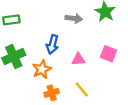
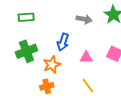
orange cross: (52, 93) -> (47, 86), moved

